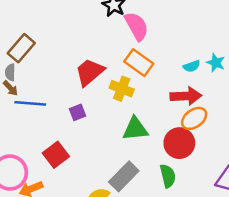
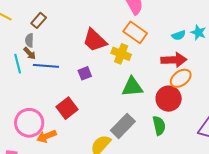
brown rectangle: (21, 48) -> (39, 20), size x0.7
red trapezoid: (90, 72) -> (95, 40), turned -96

